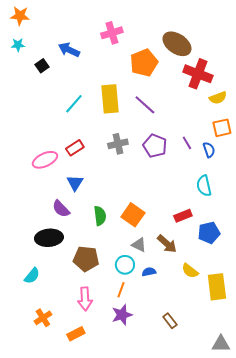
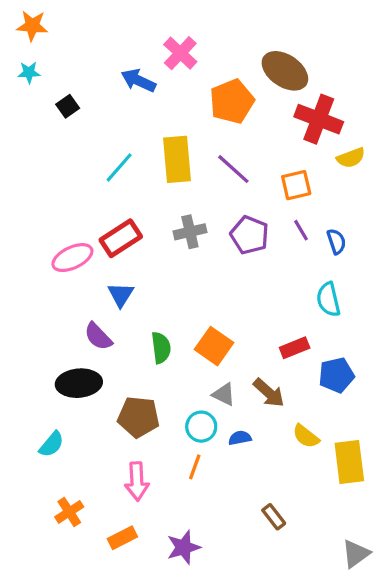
pink cross: (112, 33) -> (180, 53), turned -30
blue arrow: (69, 50) -> (138, 80), moved
orange square: (222, 128) -> (296, 185), moved
red rectangle: (75, 148) -> (121, 238), size x1.4
purple star: (122, 315) -> (184, 547), moved
gray triangle: (221, 344) -> (356, 554), turned -36

